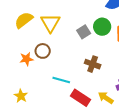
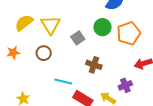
gray square: (84, 32) -> (78, 38), moved
orange star: (26, 59) -> (13, 53), moved

